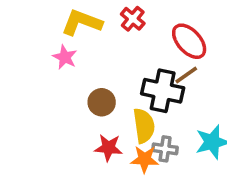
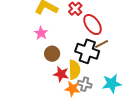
red ellipse: (189, 41) -> (93, 25), moved
pink star: (65, 57) -> (41, 33), moved
red star: (108, 148) -> (61, 74), moved

